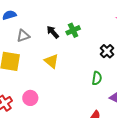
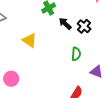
black arrow: (53, 32) -> (65, 24), moved

